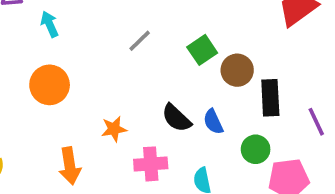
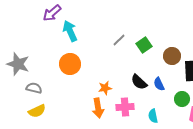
cyan arrow: (50, 24) -> (70, 31), size x1.5
green square: (202, 50) -> (144, 45), moved
orange arrow: (70, 166) -> (98, 108), moved

